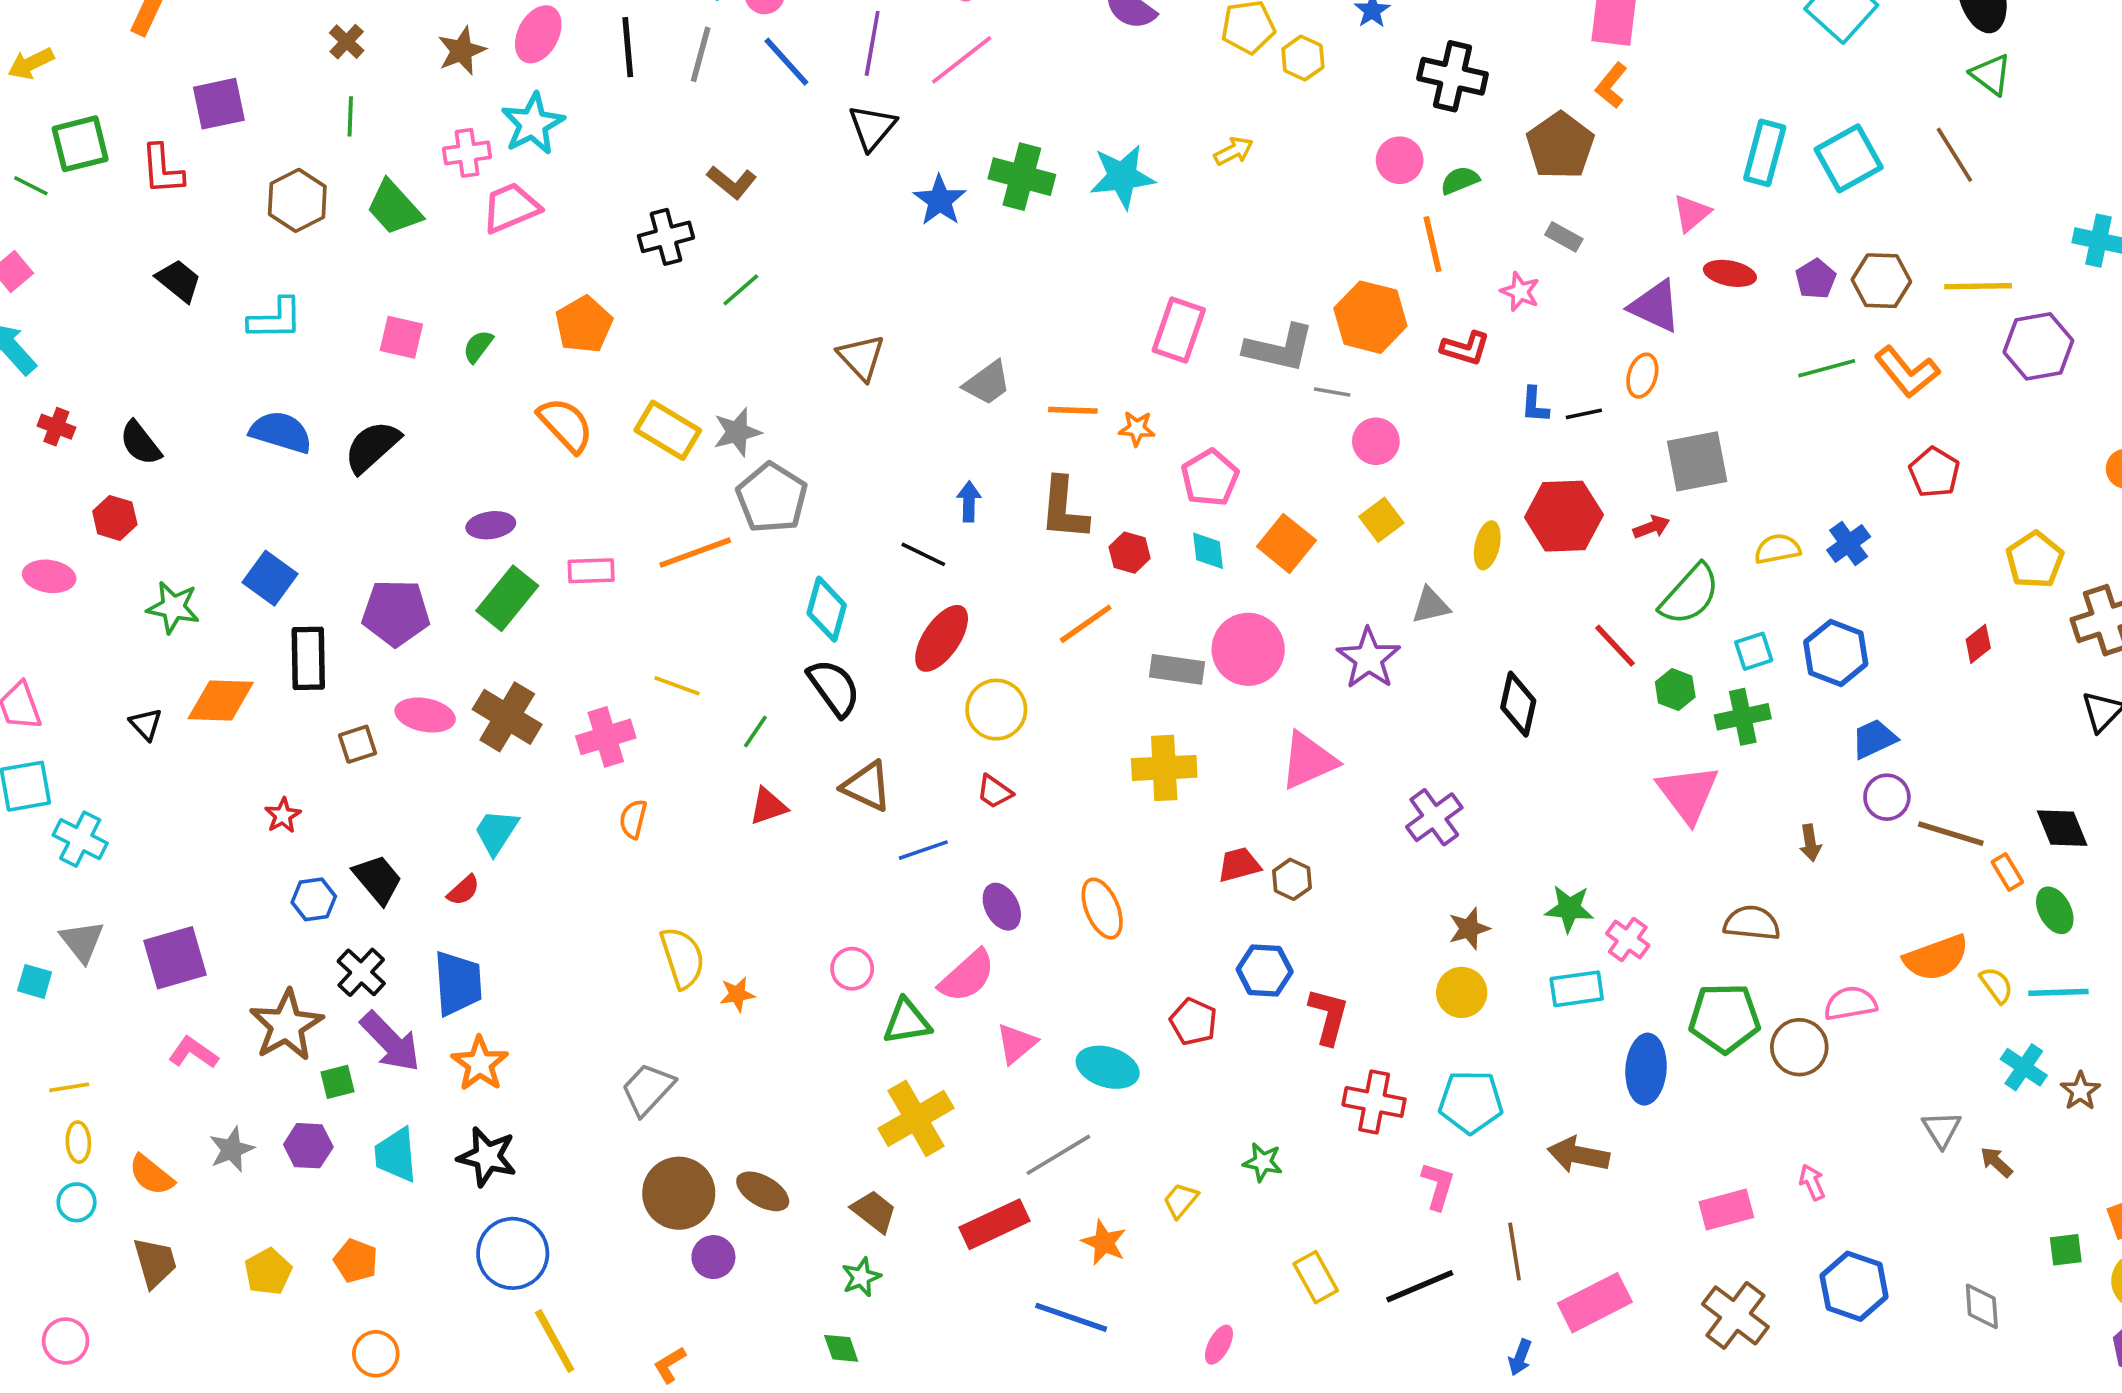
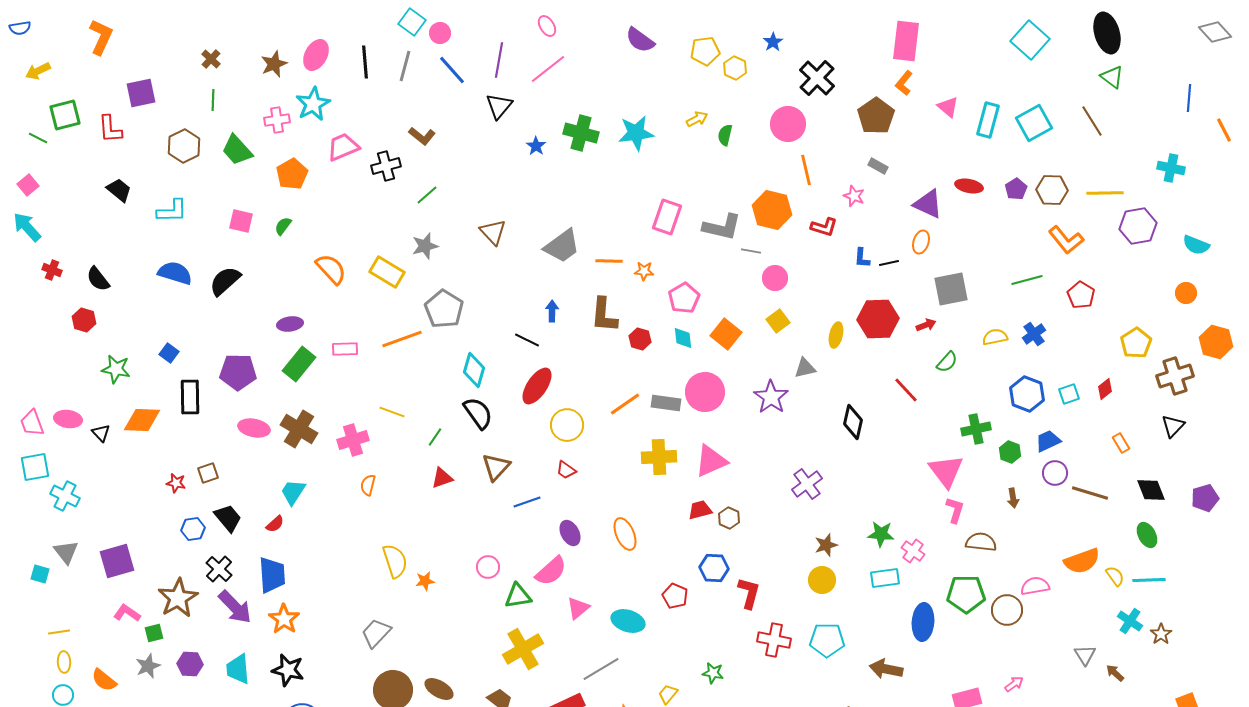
black cross: (1453, 76) -> (817, 78), turned 30
pink circle: (1400, 160) -> (788, 124), size x1.4
green semicircle: (1460, 180) -> (725, 135), moved, turned -55
blue star: (940, 200) -> (536, 146), size x0.7
pink trapezoid: (511, 208) -> (343, 147), moved
pink triangle: (1692, 213) -> (948, 107), moved, turned -40
orange pentagon: (584, 324) -> (292, 174), moved
green line: (1827, 368) -> (1027, 280), moved
gray trapezoid: (987, 383) -> (562, 246), size x1.4
gray star: (737, 432) -> (425, 246), moved
pink ellipse: (49, 576) -> (68, 419), moved
blue square: (270, 578) -> (169, 353), size x0.7
green semicircle: (1690, 595) -> (947, 362), size x0.6
orange line: (1086, 624) -> (625, 404), moved
cyan square: (1754, 651) -> (1069, 394), moved
green hexagon: (1675, 689) -> (1010, 452), moved
brown square: (358, 744) -> (208, 473), moved
pink triangle: (1308, 761) -> (711, 461), moved
brown triangle: (867, 786) -> (496, 467), turned 48
red star: (283, 815) -> (176, 483), turned -30
orange rectangle: (2007, 872) -> (1121, 443), moved
green square: (337, 1082) -> (154, 633), moved
pink arrow: (1812, 1182) -> (1014, 684), turned 78
pink L-shape: (1438, 1186) -> (955, 510), moved

